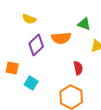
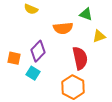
purple diamond: (36, 45) -> (38, 51), moved
red semicircle: (78, 68) -> (80, 58), size x1.6

